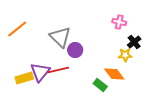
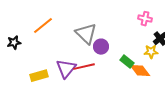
yellow rectangle: (24, 78) -> (39, 76), moved
green rectangle: (100, 85) -> (127, 62), moved

